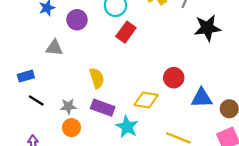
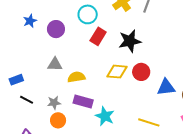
black star: (207, 28) -> (130, 41), moved
gray triangle: (54, 48) -> (55, 64), moved
yellow semicircle: (97, 78) -> (76, 77), turned -78
yellow diamond: (146, 100) -> (117, 72), moved

